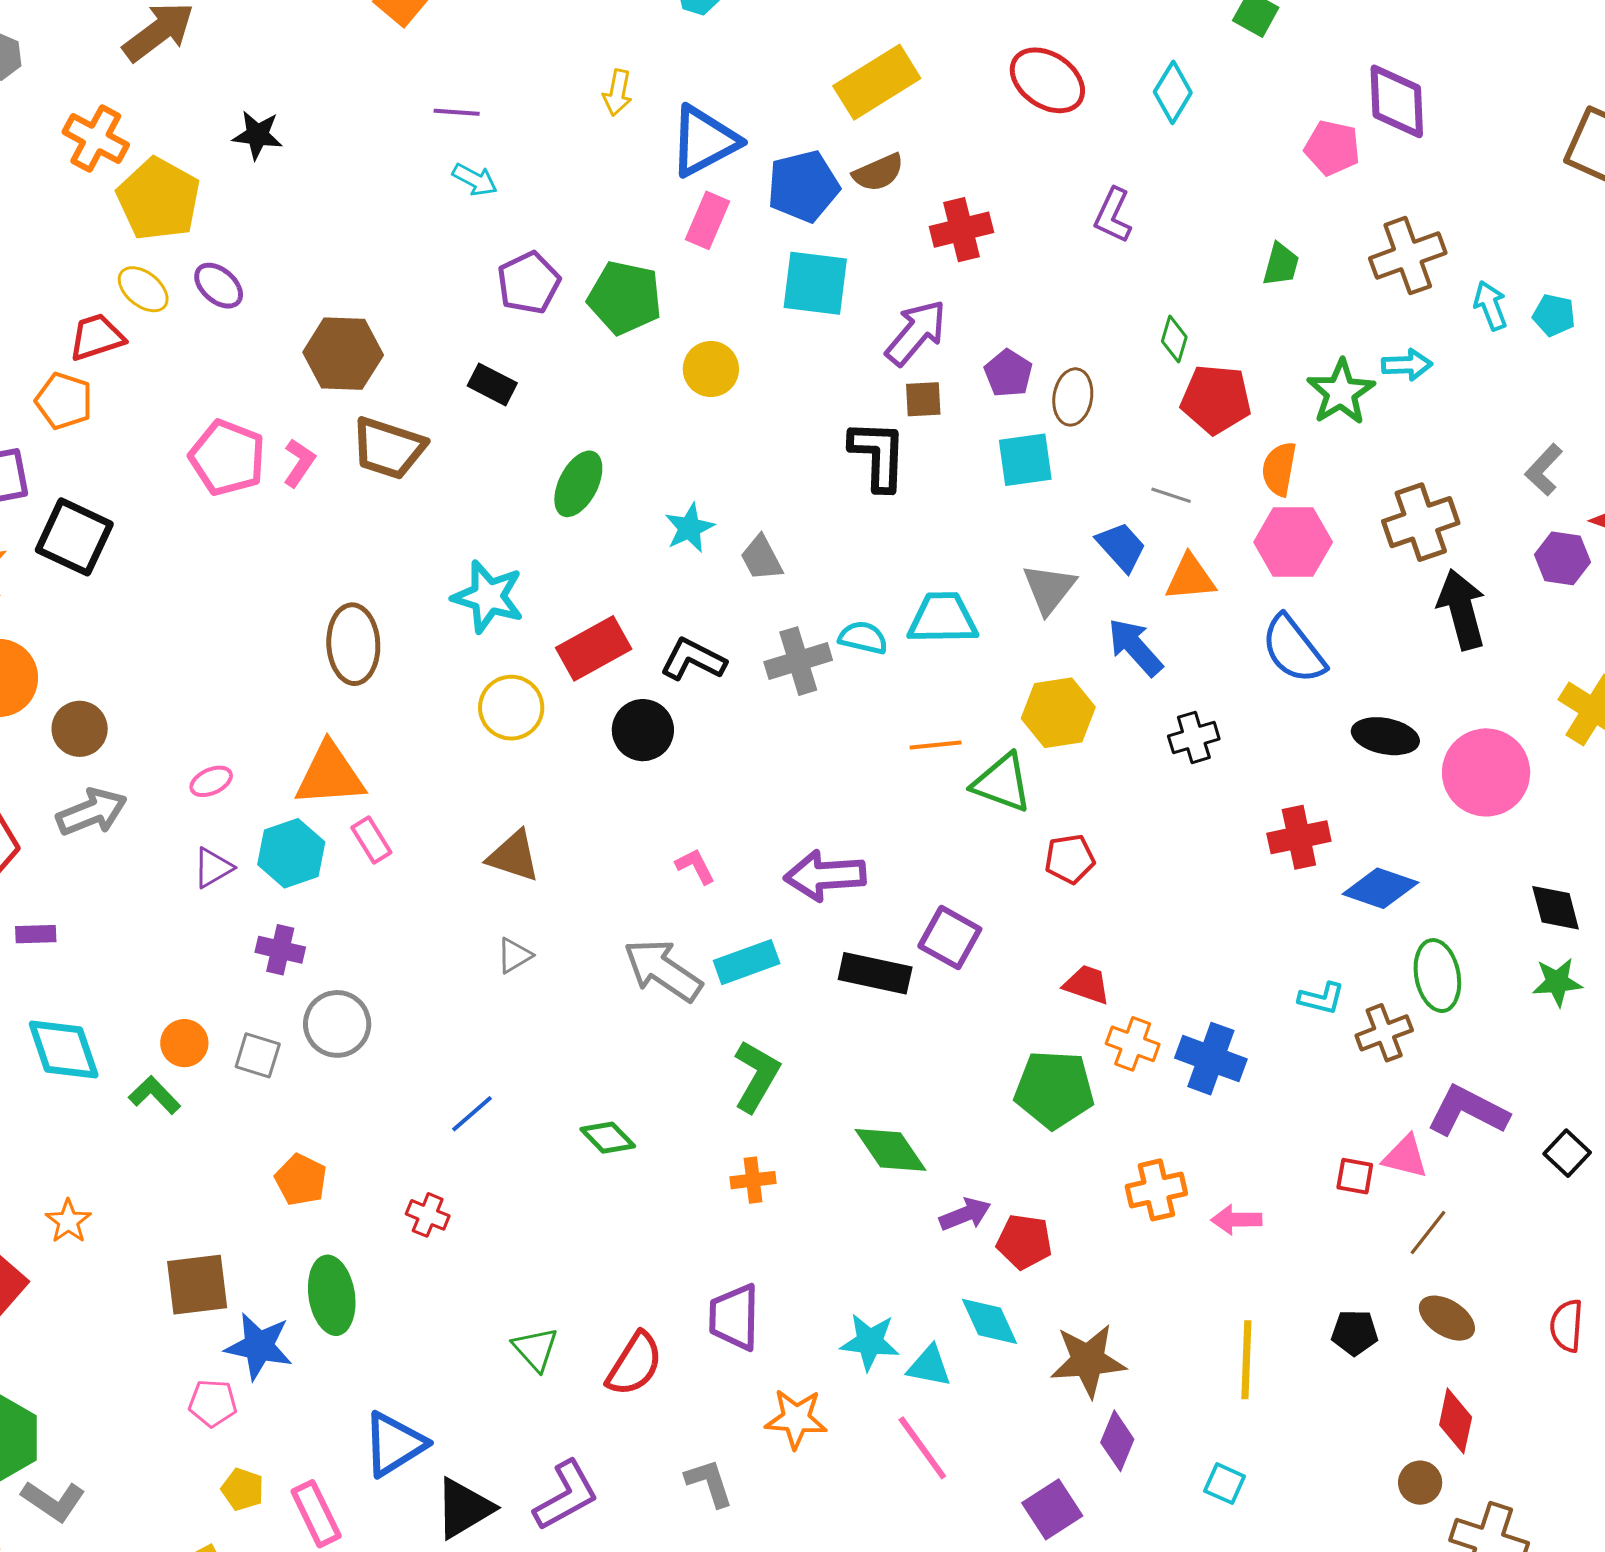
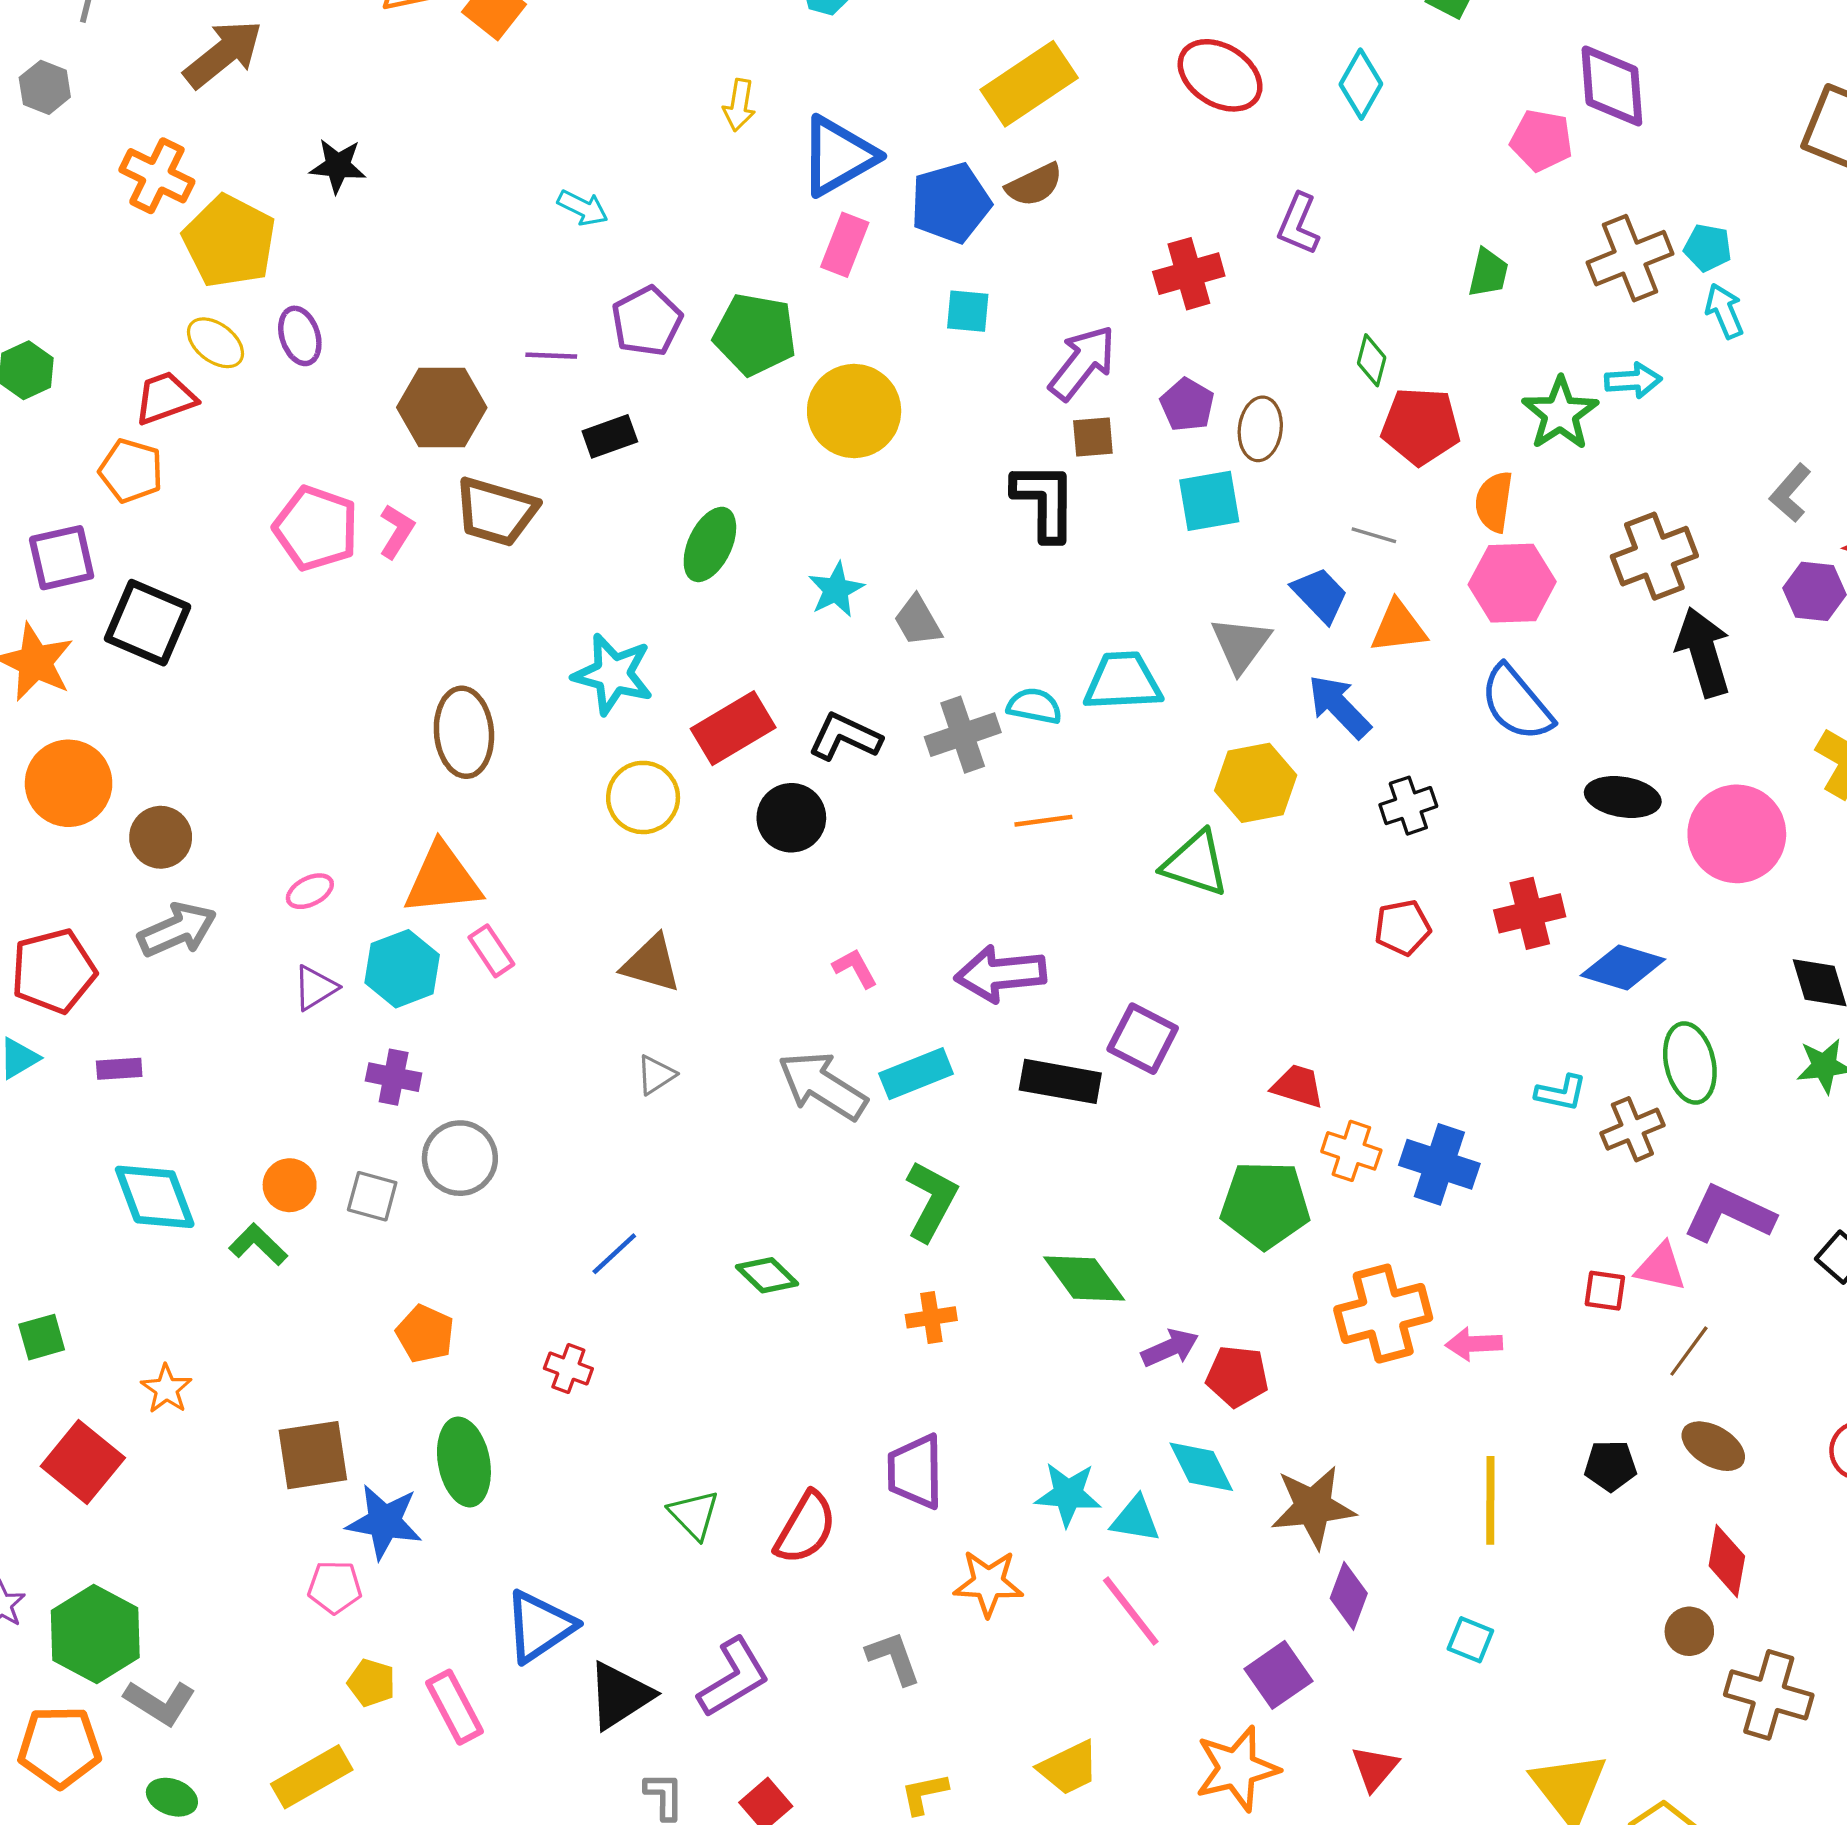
purple line: (457, 112) -> (551, 356), moved
red cross: (962, 230) -> (1189, 274), moved
cyan square: (815, 283) -> (968, 311), size x0.6
purple ellipse: (219, 286) -> (300, 336), turned 33
cyan pentagon: (1554, 315) -> (1708, 248), moved
yellow circle: (711, 369) -> (854, 411), size x1.5
black rectangle: (492, 384) -> (610, 436), turned -45
orange line: (936, 745) -> (1043, 821), moved
red pentagon: (1070, 859) -> (1403, 928), moved
orange cross: (1156, 1190) -> (1383, 1314), size x1.4

